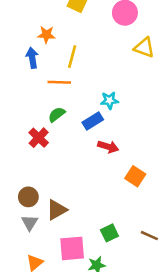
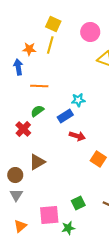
yellow line: (72, 57) -> (50, 45), moved
brown triangle: (57, 210) -> (37, 162), moved

